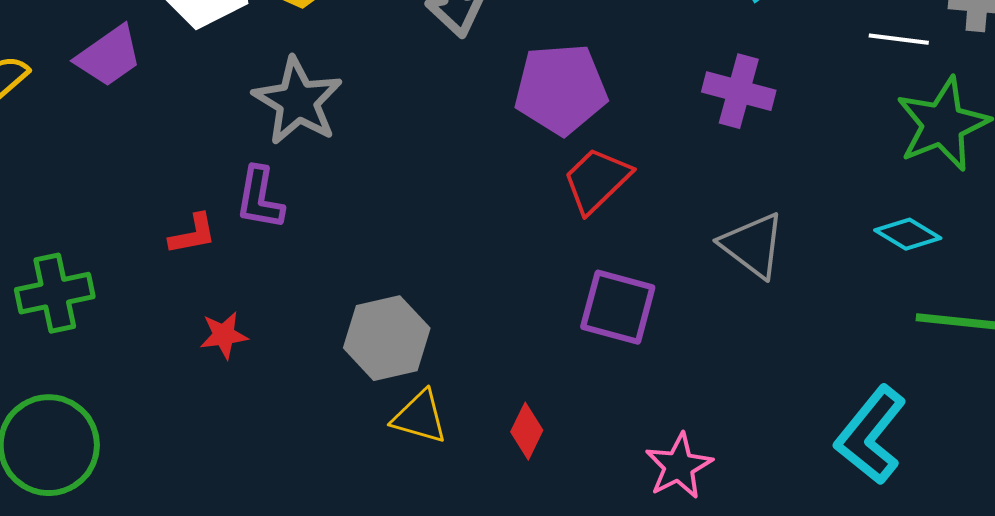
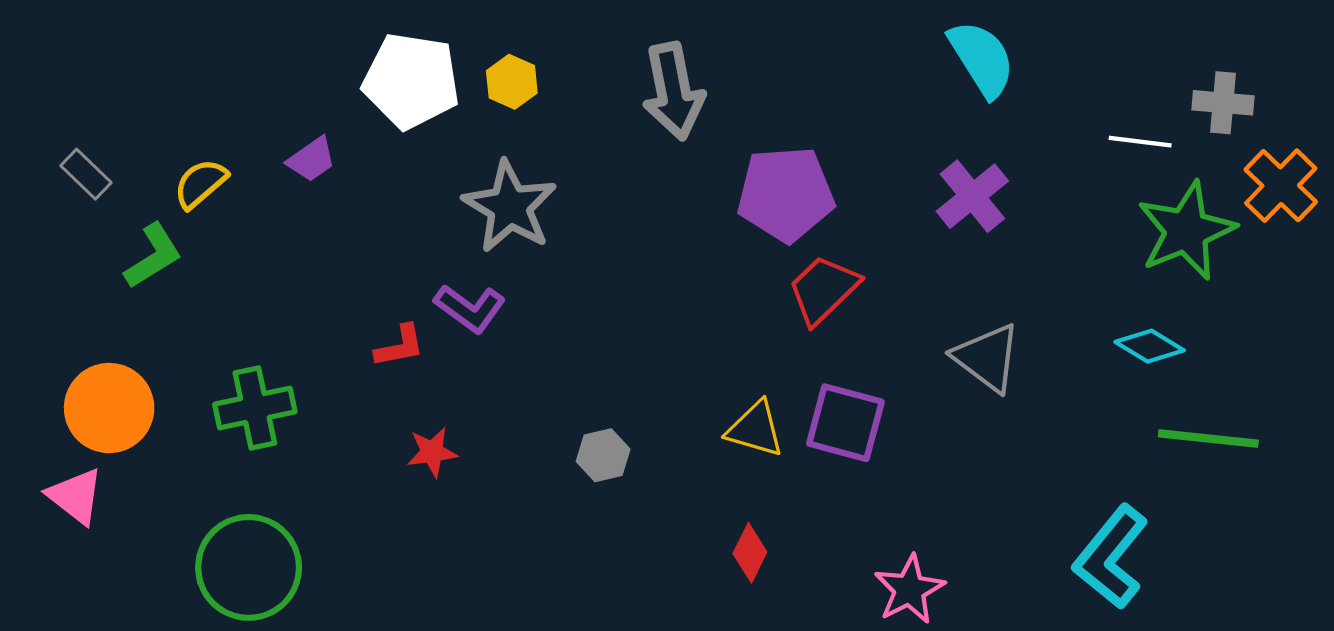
purple trapezoid: (109, 56) -> (312, 159), size x0.7
purple cross: (739, 91) -> (972, 196), turned 36
purple L-shape: (260, 198) -> (470, 308), turned -64
gray hexagon: (387, 338) -> (603, 455), size x0.6
yellow triangle: (420, 417) -> (755, 429), moved

